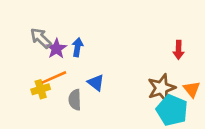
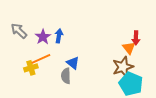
gray arrow: (41, 38) -> (19, 31), moved
orange triangle: (192, 89) -> (129, 48), moved
gray semicircle: (75, 100) -> (66, 76), moved

